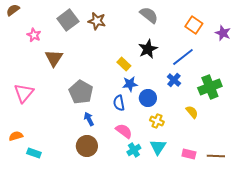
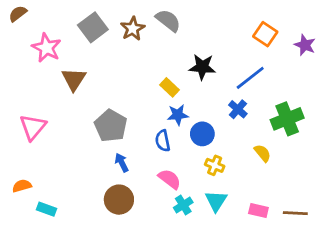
gray semicircle: (149, 15) -> (168, 20), moved
brown star: (97, 21) -> (133, 29), turned 30
pink star: (34, 35) -> (46, 48), size x1.5
black star: (148, 49) -> (202, 67), turned 30

